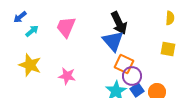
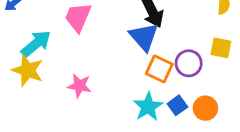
cyan arrow: (32, 31) -> (36, 44), moved, size x1.6
purple circle: (132, 76) -> (189, 63), moved

